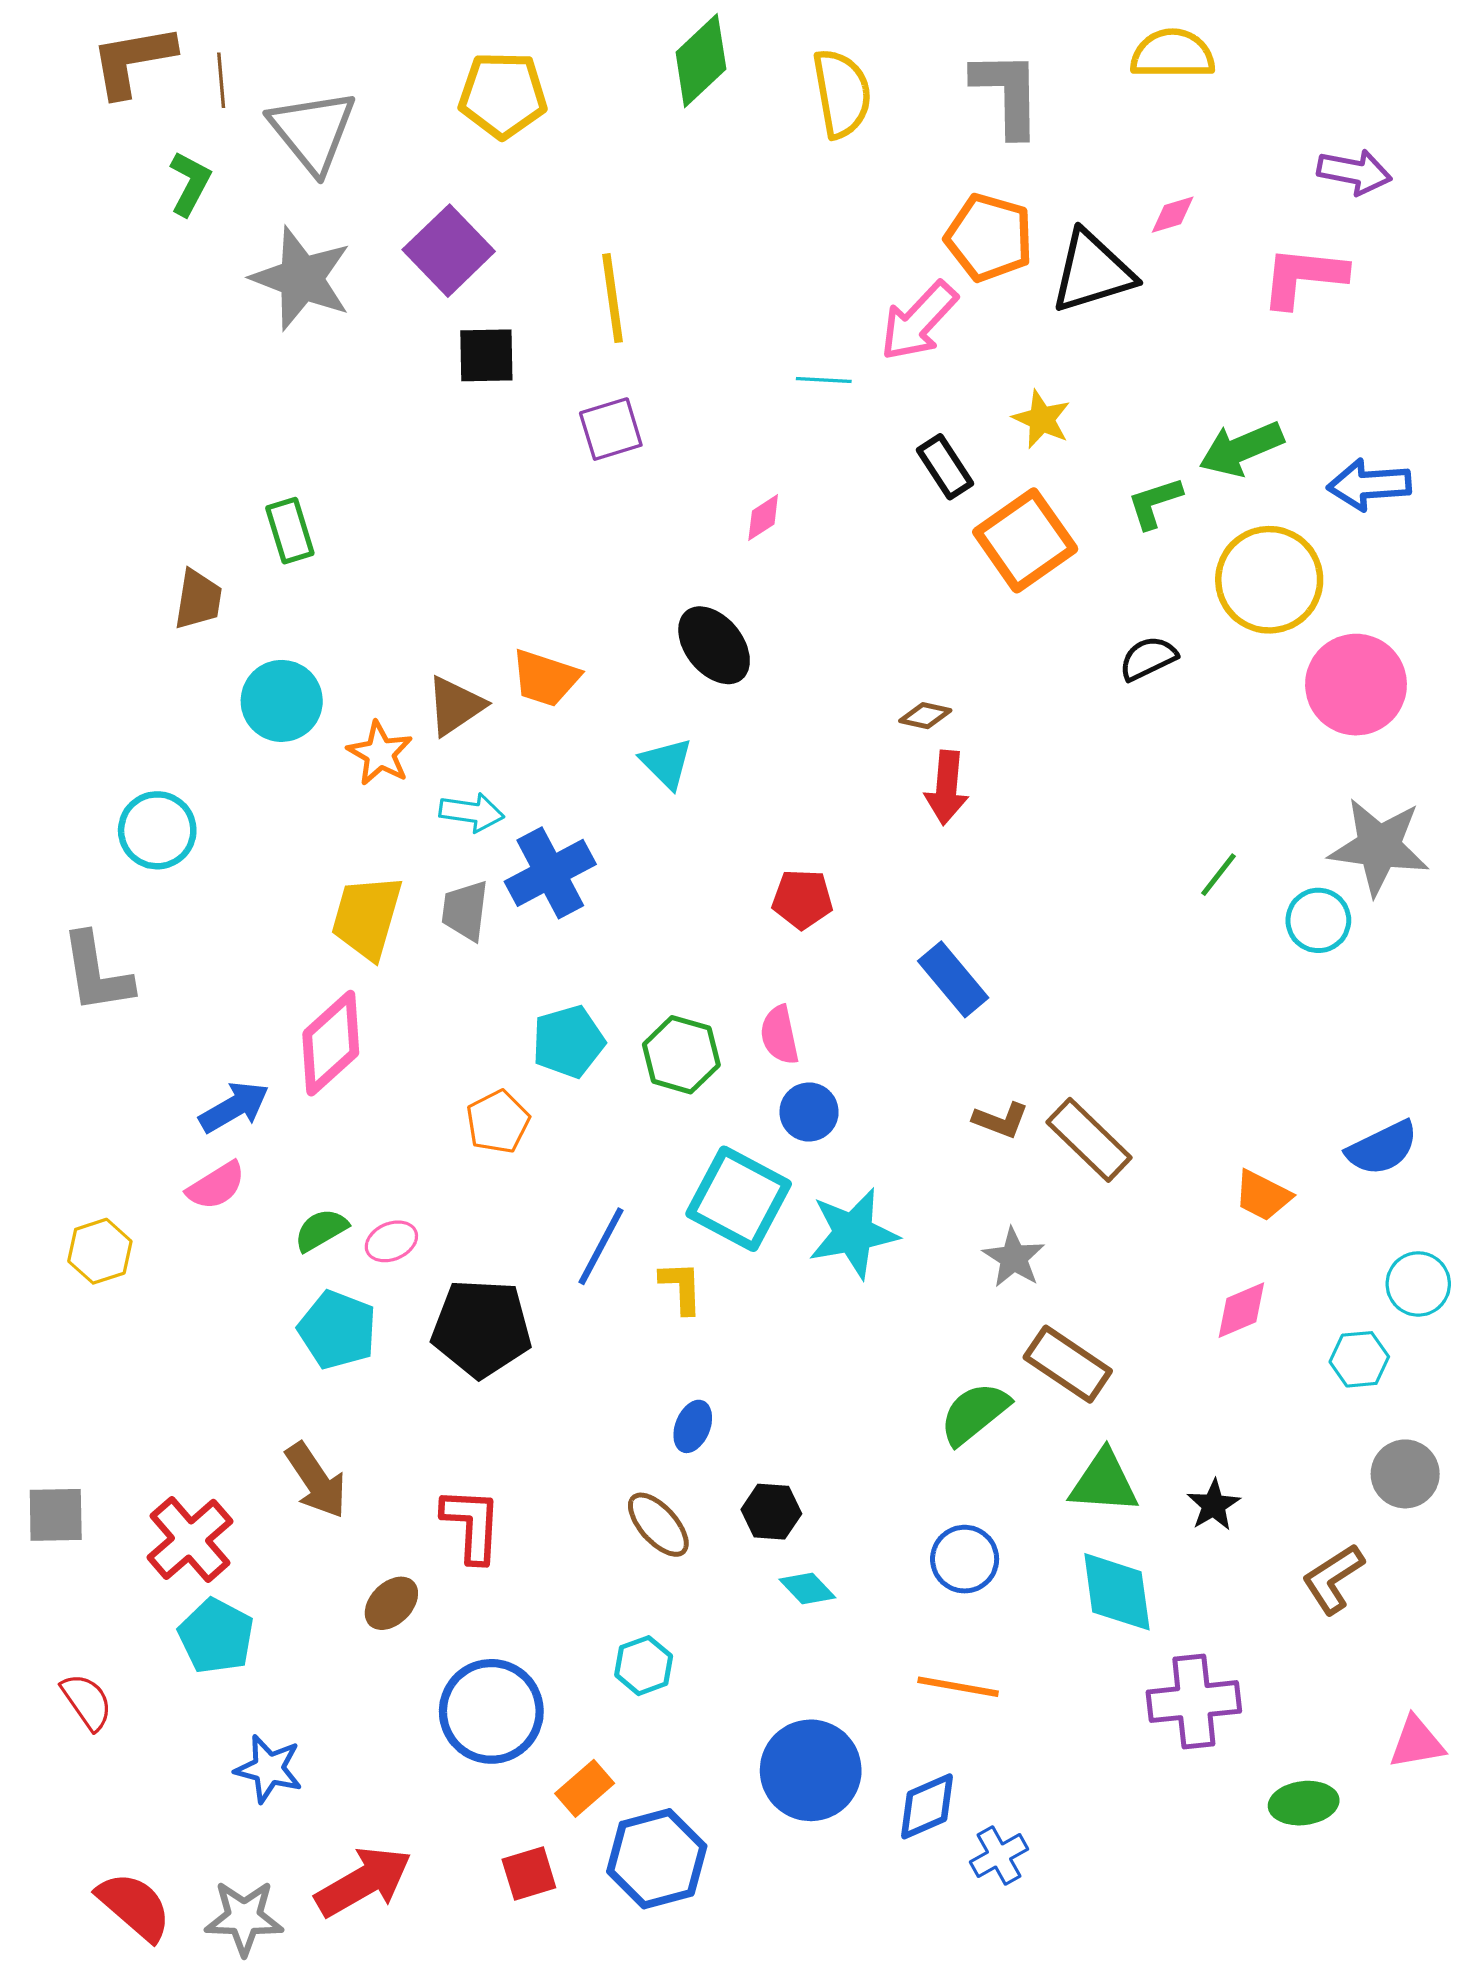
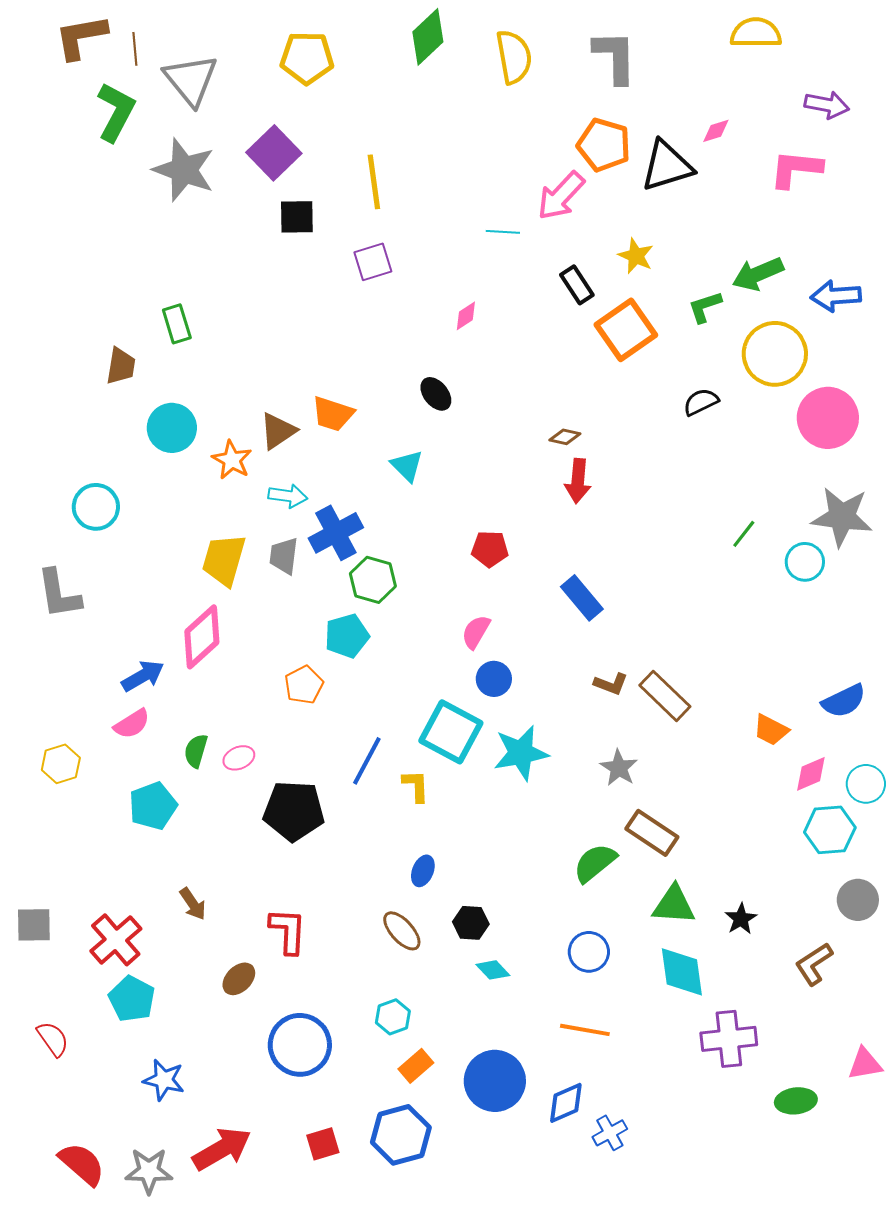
yellow semicircle: (1173, 54) -> (756, 33), moved
green L-shape: (190, 183) -> (116, 112), size x1.5
black ellipse: (714, 645) -> (436, 394), size x0.7
pink semicircle: (780, 1035) -> (476, 632), turned 42
green hexagon: (681, 1055) -> (373, 580), moved
green semicircle: (321, 1230) -> (196, 751), turned -44
pink diamond: (1241, 1310) -> (811, 774), moved
cyan pentagon: (337, 1330) -> (153, 806), moved, turned 30
cyan hexagon: (1359, 1359) -> (830, 830), size x1.4
brown arrow: (316, 1480) -> (193, 904), size x0.7
orange rectangle: (585, 1788) -> (416, 1066), moved

